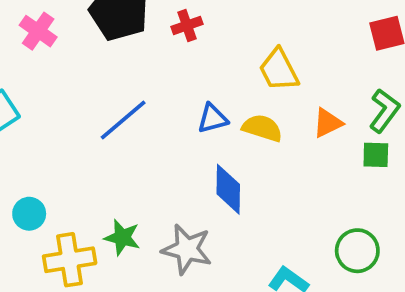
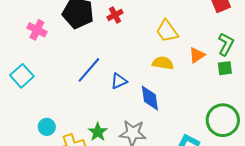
blue triangle: (213, 118) -> (119, 81), moved
green star: (122, 237) -> (98, 132), turned 30
green circle: (357, 251) -> (223, 120), size x1.4

